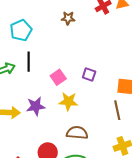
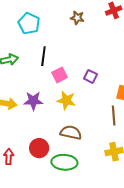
cyan pentagon: (21, 30) -> (29, 23), turned -30
black line: (29, 62) -> (43, 56), moved

